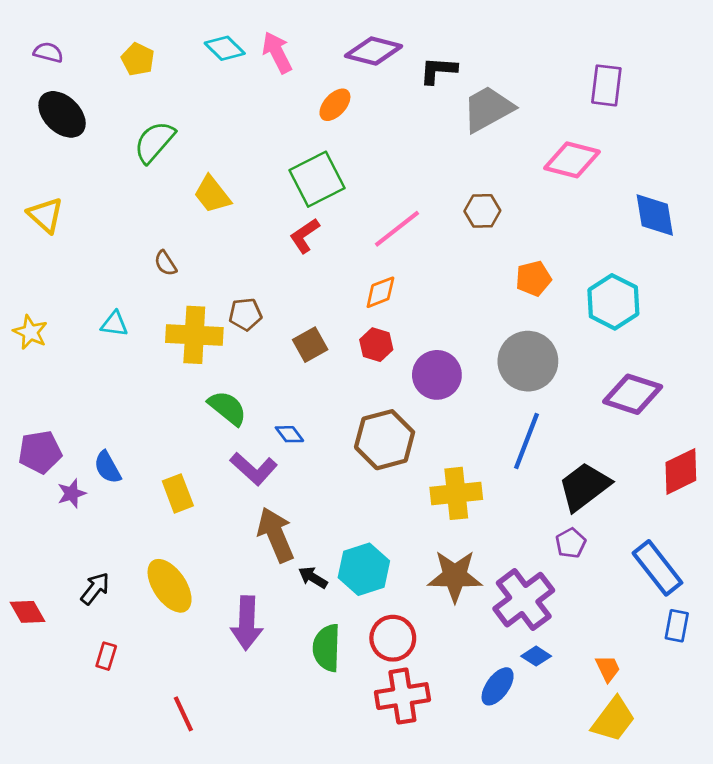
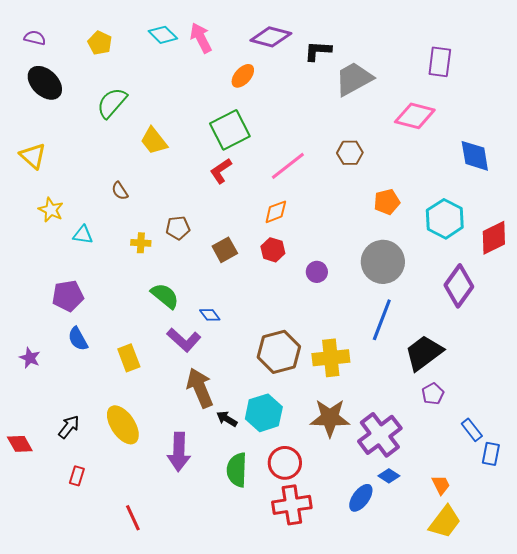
yellow star: (30, 332) -> (51, 210), moved
yellow cross: (194, 335) -> (141, 243), size x0.5
purple circle: (437, 375) -> (317, 272), size x0.6
purple diamond: (633, 394) -> (459, 286), turned -72
brown hexagon: (385, 440) -> (279, 352), moved
purple pentagon: (40, 452) -> (68, 296), moved
red diamond: (681, 471) -> (494, 238), moved
purple star: (72, 493) -> (30, 358), moved, turned -30
purple pentagon: (571, 543) -> (433, 394), moved
blue rectangle: (657, 568) -> (472, 430), moved, size x0.6

